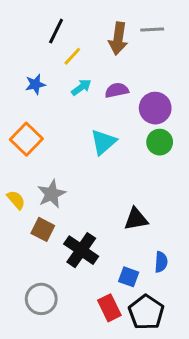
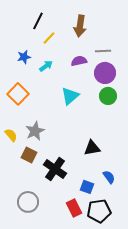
gray line: (152, 30) -> (103, 51), moved
cyan arrow: (81, 87) -> (46, 66), moved
blue semicircle: (161, 262) -> (109, 177), turned -40
black pentagon: (146, 312) -> (99, 211), turned 30

